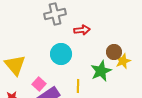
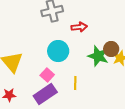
green star: (101, 71) -> (98, 56), moved, turned -30
pink square: (39, 84) -> (47, 75), moved

